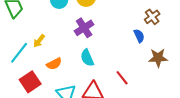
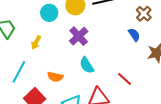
yellow arrow: (39, 41) -> (36, 42), moved
orange semicircle: (54, 64) -> (55, 77), turned 49

